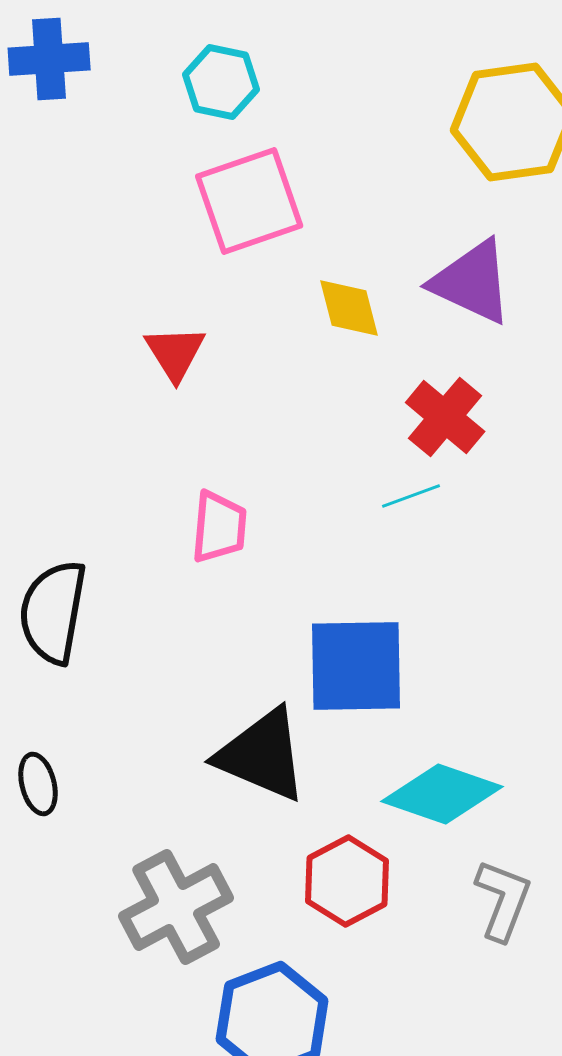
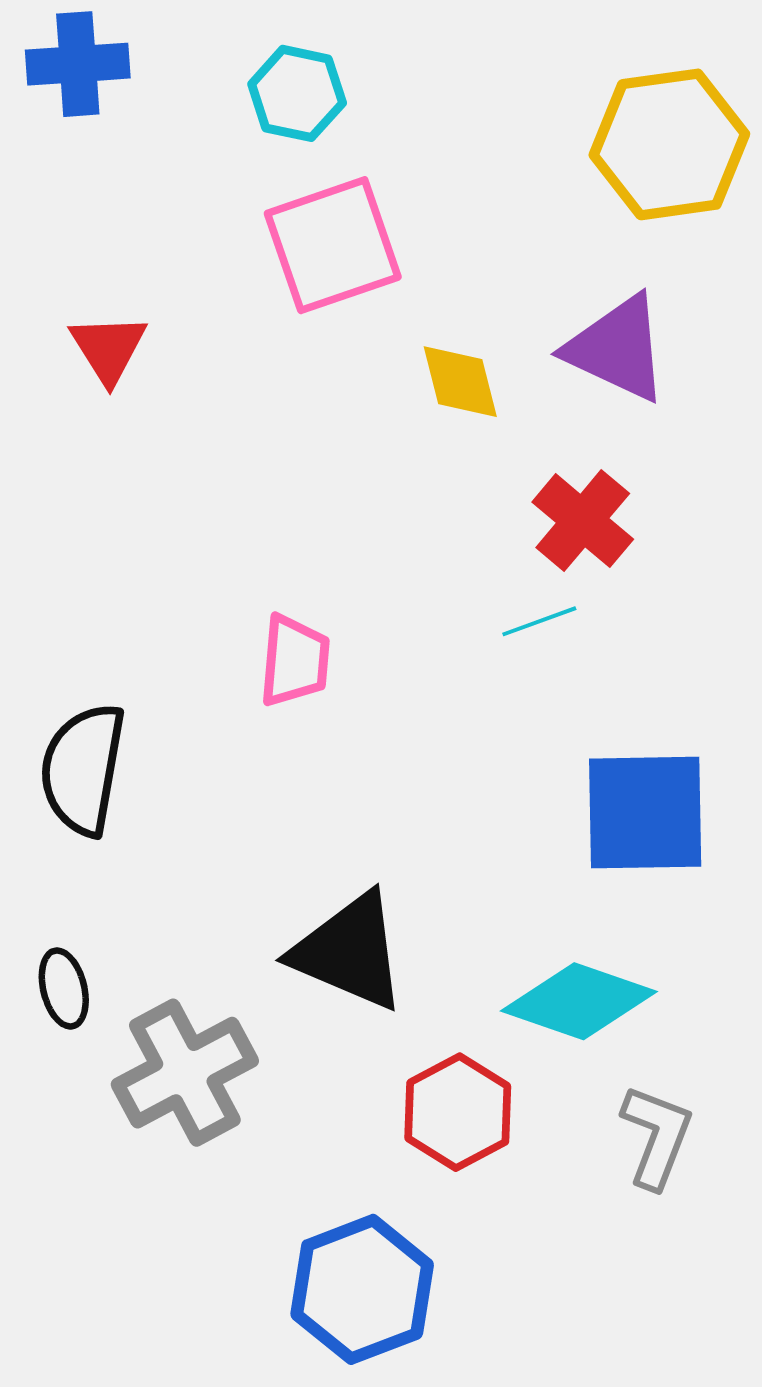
red triangle: (175, 353) -> (108, 348), moved
blue square: (356, 666) -> (645, 813), moved
gray cross: (176, 907) -> (185, 1073), moved

